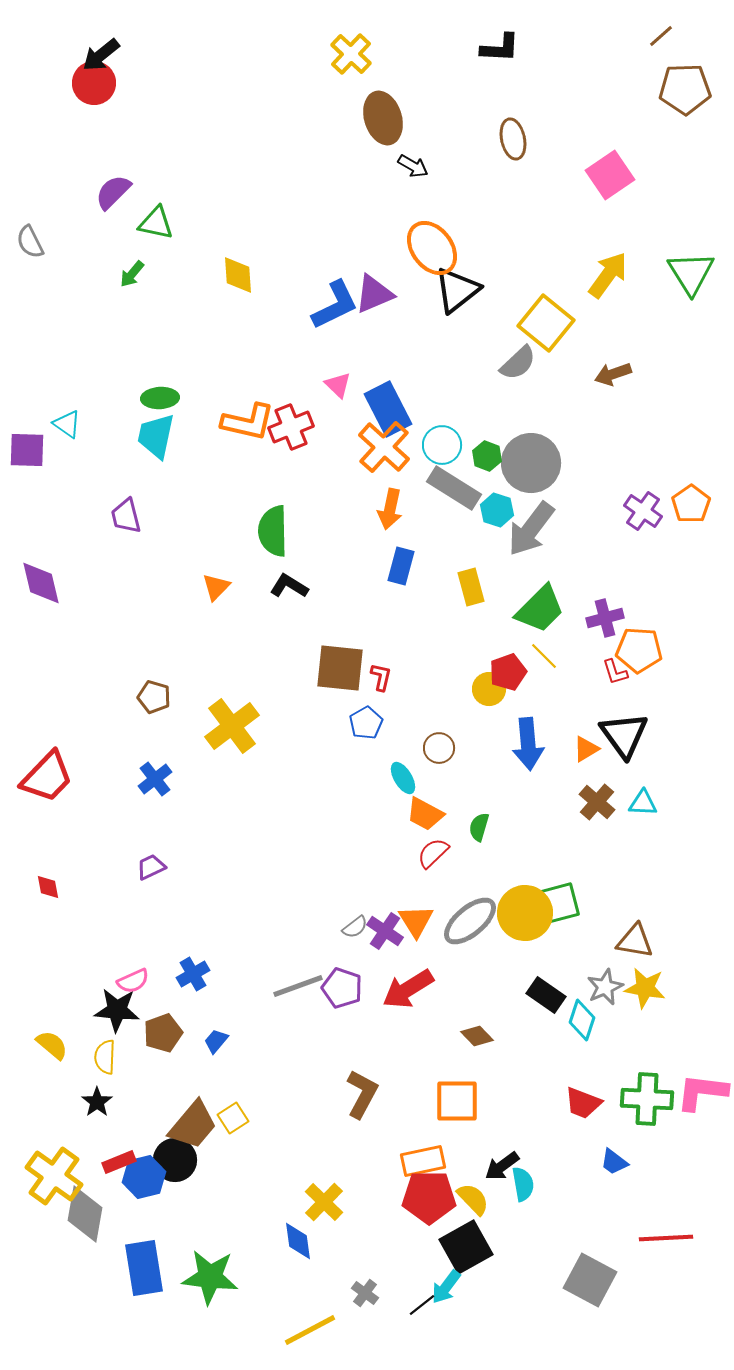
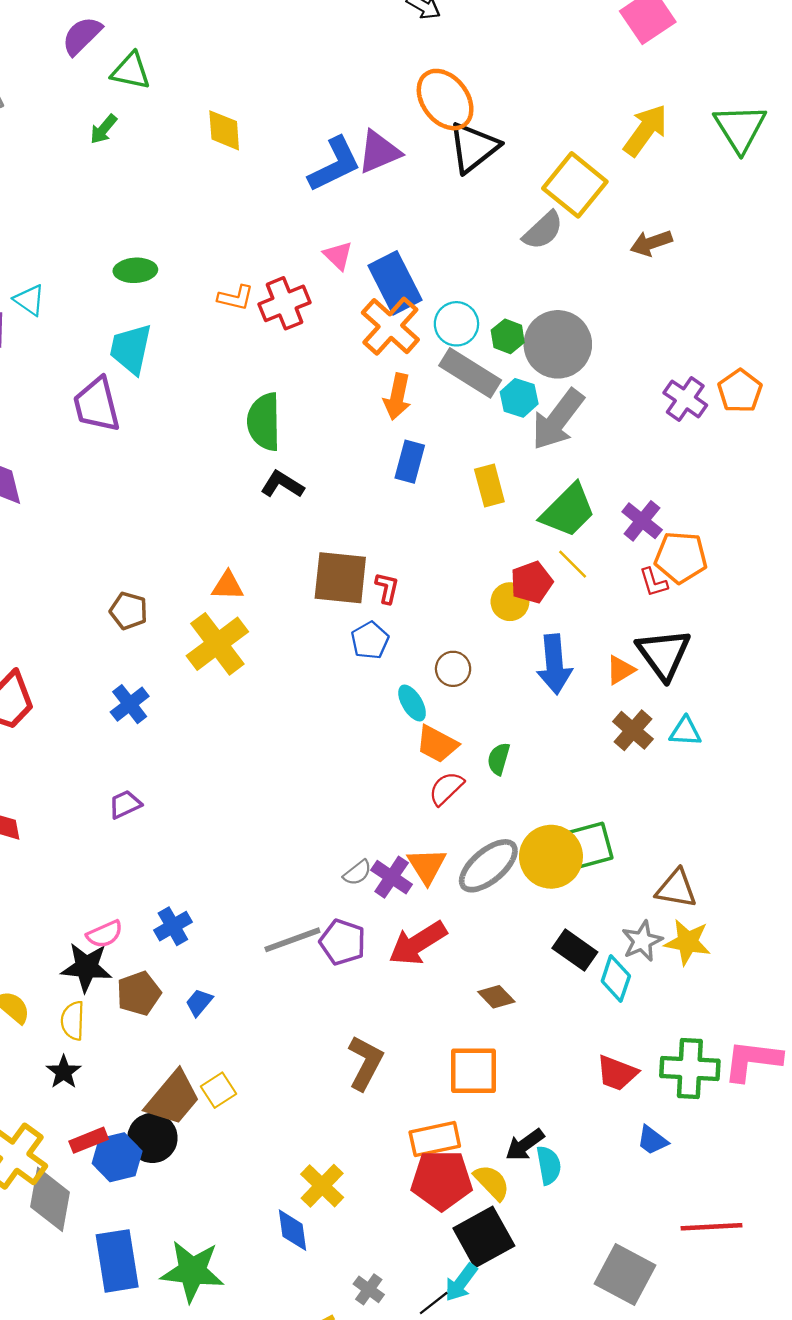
orange L-shape: (248, 422) -> (236, 298), size x0.6
cyan trapezoid: (156, 436) -> (131, 349), moved
purple trapezoid: (126, 516) -> (97, 405), size x1.4
orange triangle: (216, 587) -> (228, 586), moved, turned 48
purple cross: (605, 618) -> (642, 521), turned -36

